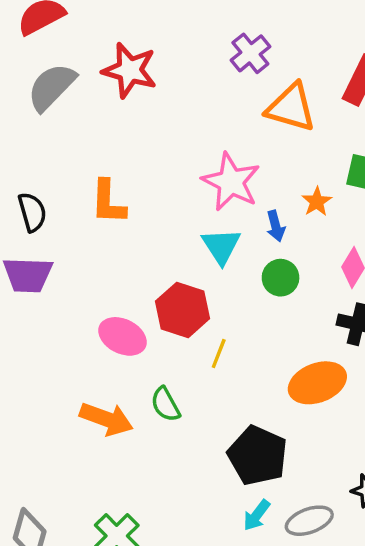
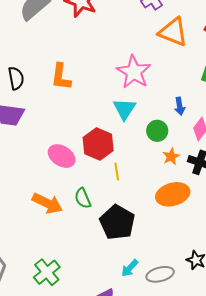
orange star: (317, 202) -> (171, 156), moved
blue arrow: (276, 226) -> (180, 106), moved
yellow line: (219, 354) -> (117, 172), turned -36
black pentagon: (258, 455) -> (117, 222), moved

